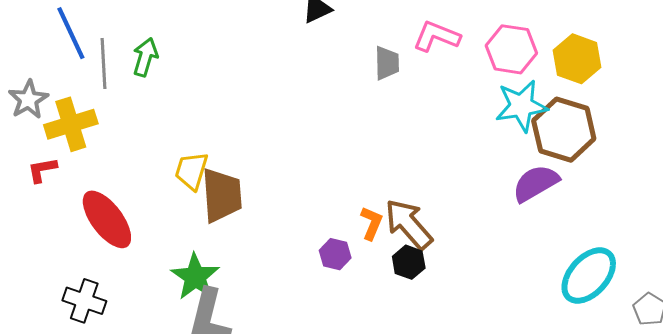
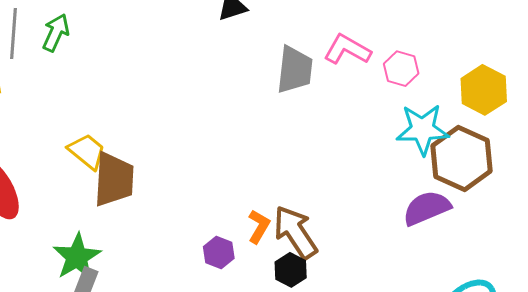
pink hexagon: (511, 49) -> (401, 69), moved, size x0.7
gray trapezoid: (387, 63) -> (295, 70), size x1.4
yellow trapezoid: (191, 171) -> (87, 151), turned 105

